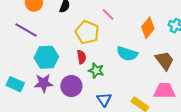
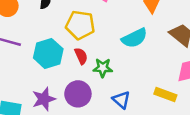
cyan semicircle: (127, 54) -> (134, 38), turned -30
cyan hexagon: (46, 57) -> (48, 53), moved

